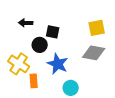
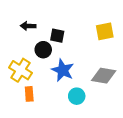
gray diamond: (94, 53) -> (104, 76), moved
orange rectangle: (34, 81) -> (29, 94), moved

